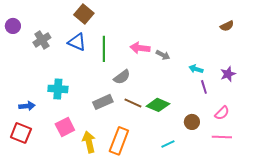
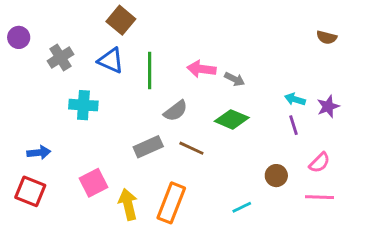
brown semicircle: (227, 26) -> (327, 37), turned 40
cyan arrow: (196, 69) -> (295, 99), moved
cyan cross: (58, 89) -> (83, 105), moved
green diamond: (158, 105) -> (232, 119), moved

